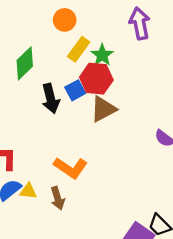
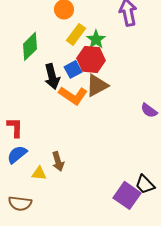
orange L-shape: (70, 168) -> (73, 95), moved
yellow triangle: (28, 191) -> (39, 173), moved

